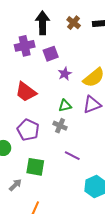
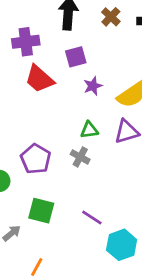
purple cross: (25, 46) -> (26, 42), moved
red trapezoid: (26, 92) -> (39, 79), moved
purple line: (72, 156) -> (92, 217), moved

